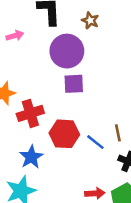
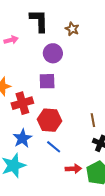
purple circle: (67, 51) -> (53, 53), size x0.7
purple square: (74, 84) -> (47, 81), moved
blue line: (95, 142) -> (54, 147), moved

